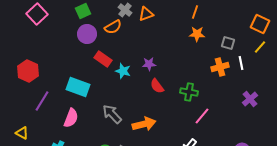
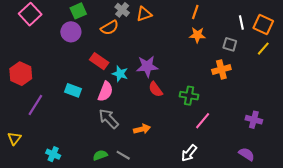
purple circle: (87, 34) -> (71, 32), moved
white line: (241, 63) -> (241, 22), moved
purple star: (149, 64) -> (147, 66), size x1.5
cyan rectangle: (78, 87) -> (73, 90), size x0.7
purple cross: (250, 99) -> (254, 120), moved, turned -35
pink semicircle: (71, 118) -> (105, 91), moved
orange arrow: (144, 124) -> (142, 129), size x0.7
yellow triangle: (22, 133) -> (14, 138), turned 40

